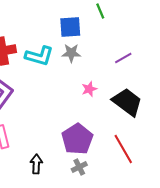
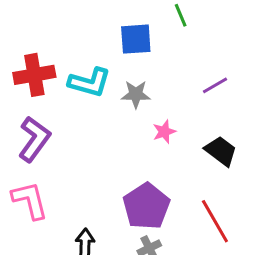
gray star: (71, 53) -> (136, 94), moved
black trapezoid: (127, 102) -> (221, 151), size x0.7

